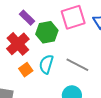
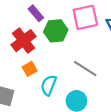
cyan semicircle: (46, 64) -> (49, 85), moved

